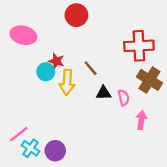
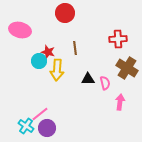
red cross: (139, 46) -> (118, 39), size x0.7
brown line: (91, 68) -> (75, 48), moved, turned 32
pink line: (19, 134) -> (40, 114), moved

